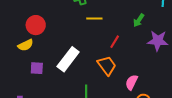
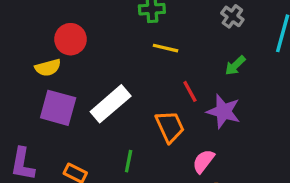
purple star: (158, 41) -> (224, 111), moved
red line: (115, 42) -> (190, 91), turned -72
purple square: (37, 68) -> (58, 108), size x1.6

